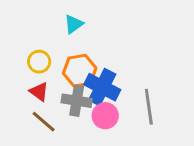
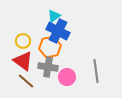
cyan triangle: (74, 24) -> (54, 16), moved
blue cross: (102, 87) -> (58, 31), moved
red triangle: (39, 92) -> (23, 61), size x1.5

